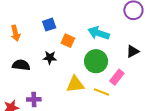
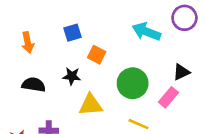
cyan arrow: (99, 33) -> (146, 32), moved
pink rectangle: (117, 77) -> (168, 97), moved
yellow triangle: (75, 84) -> (91, 105), moved

